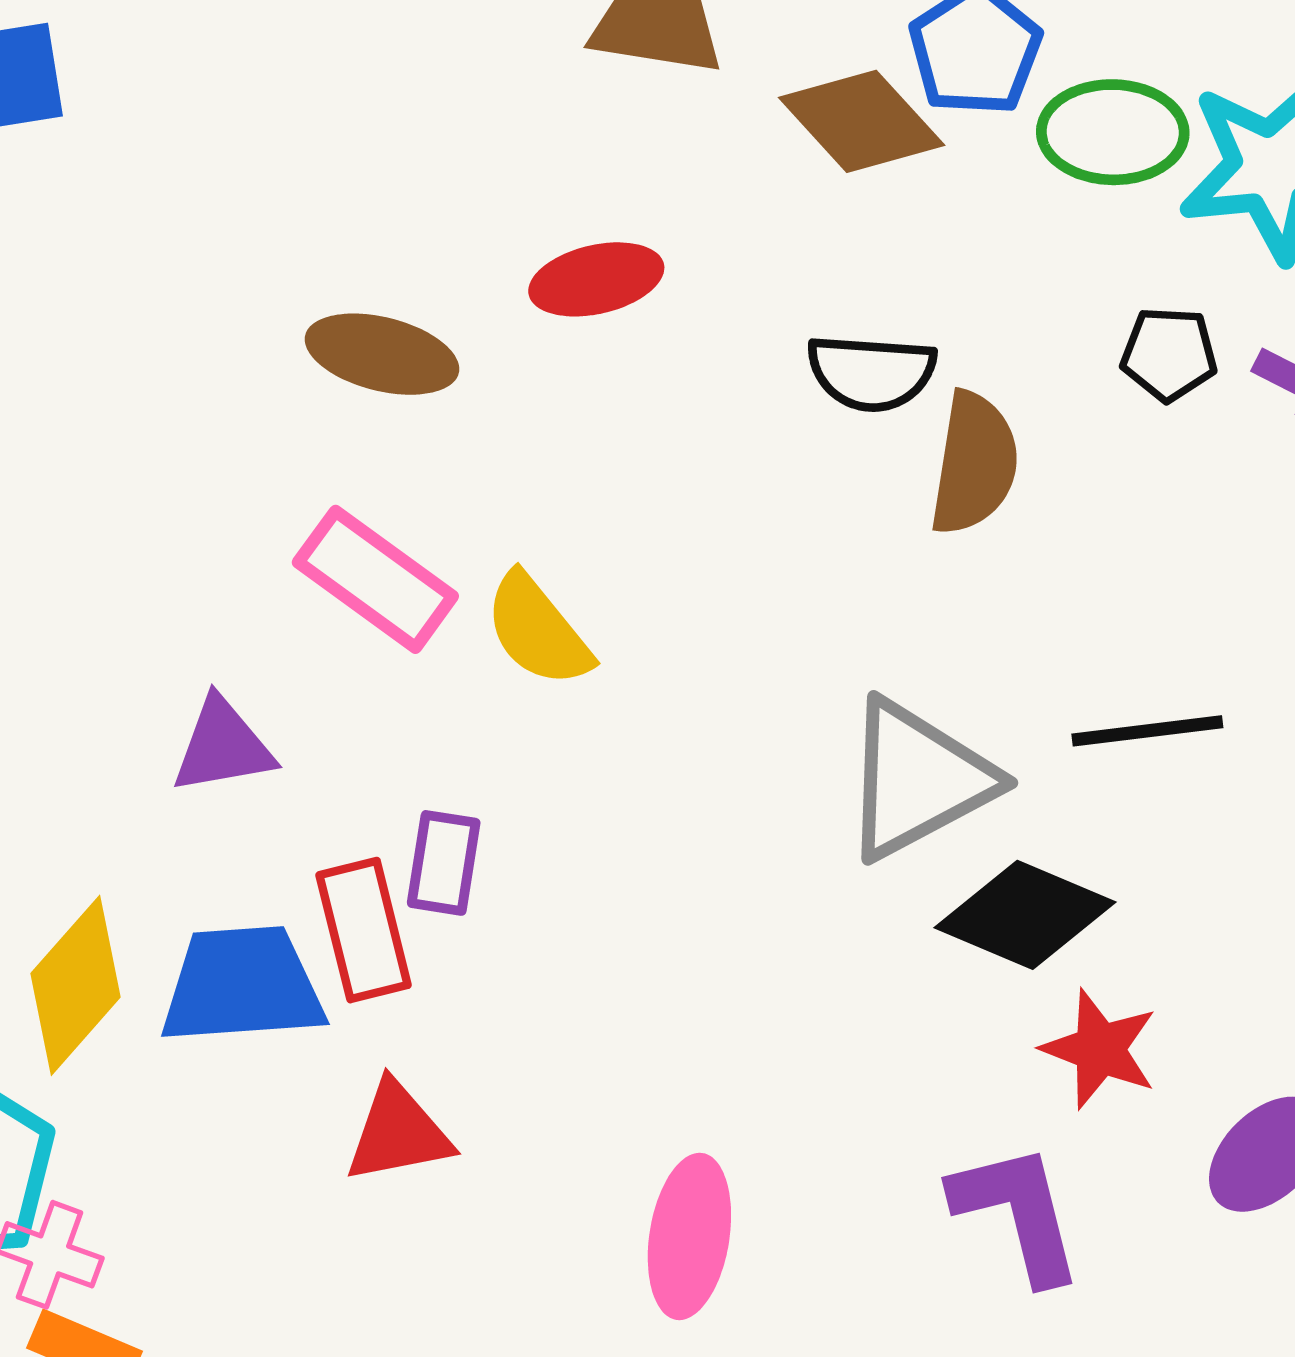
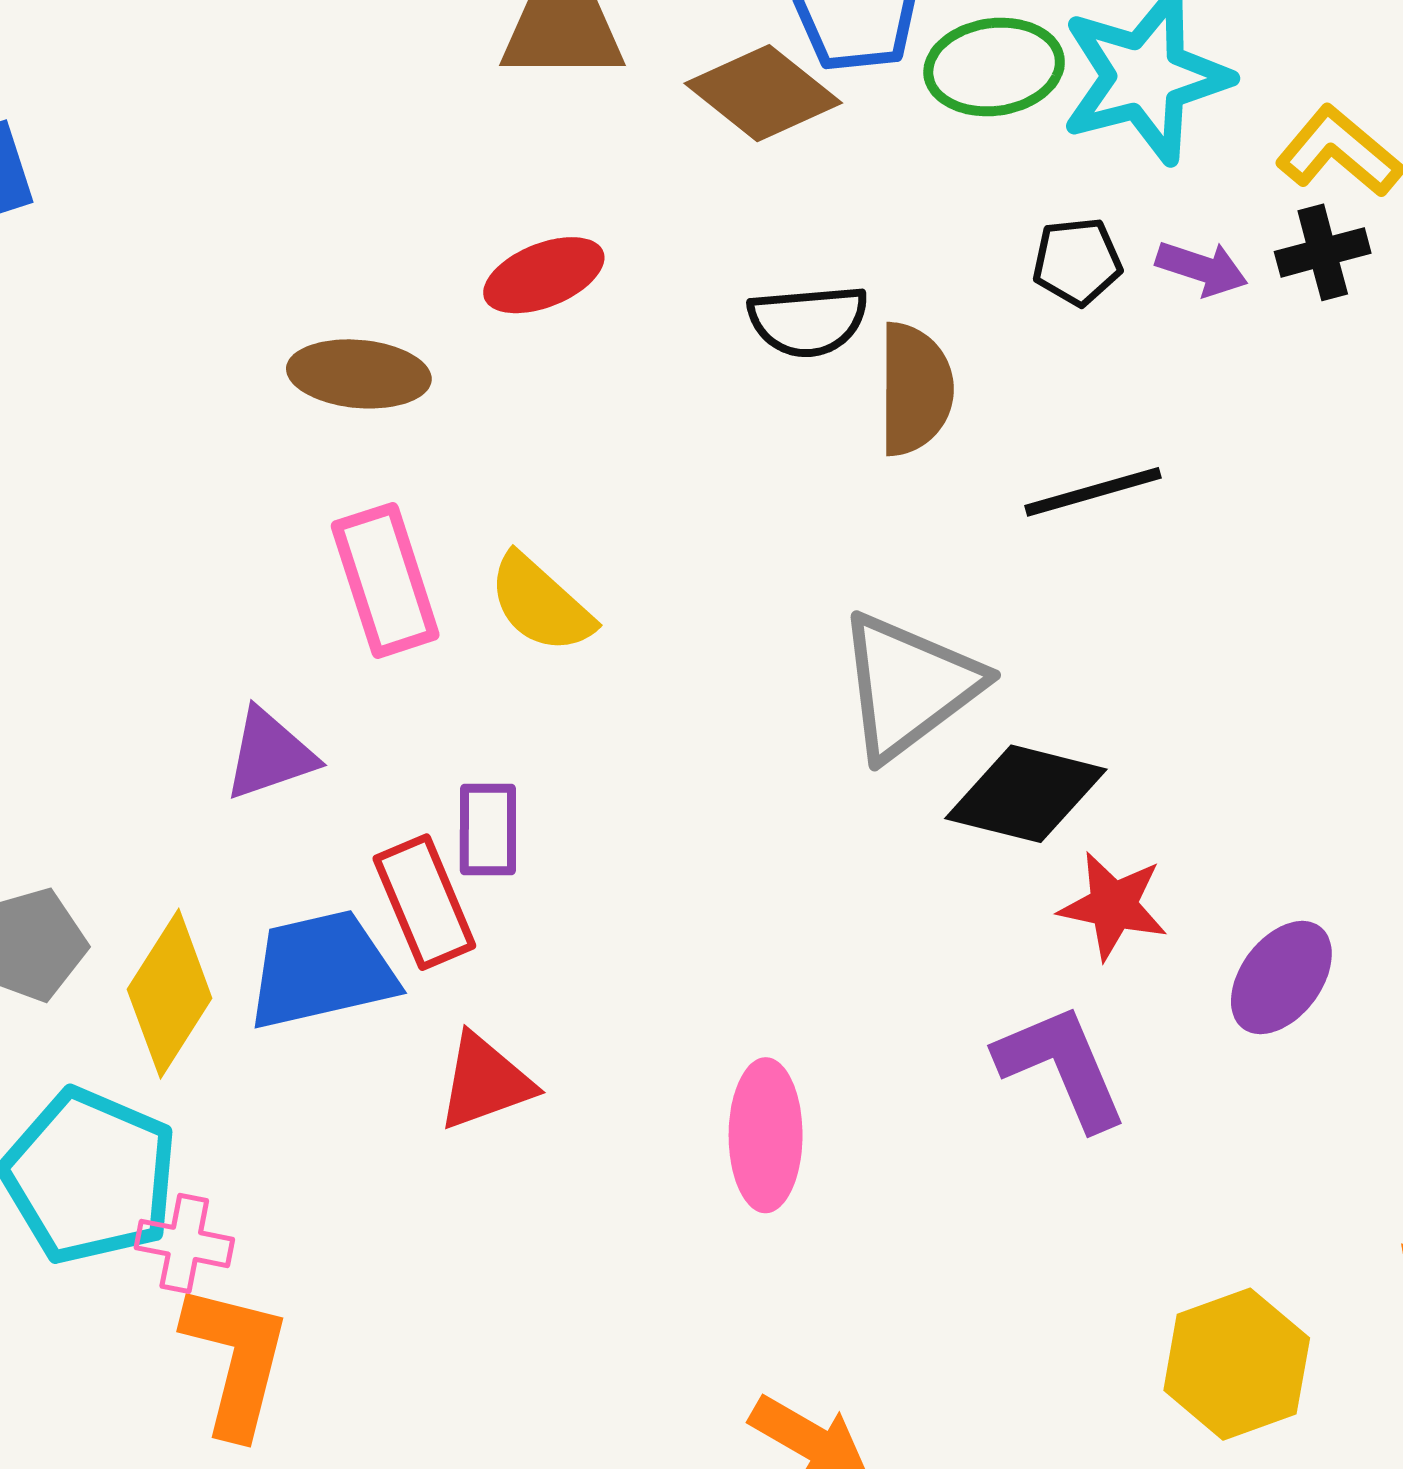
pink rectangle: (375, 579) -> (385, 580), turned 45
black line: (1147, 731) -> (1093, 492), moved

